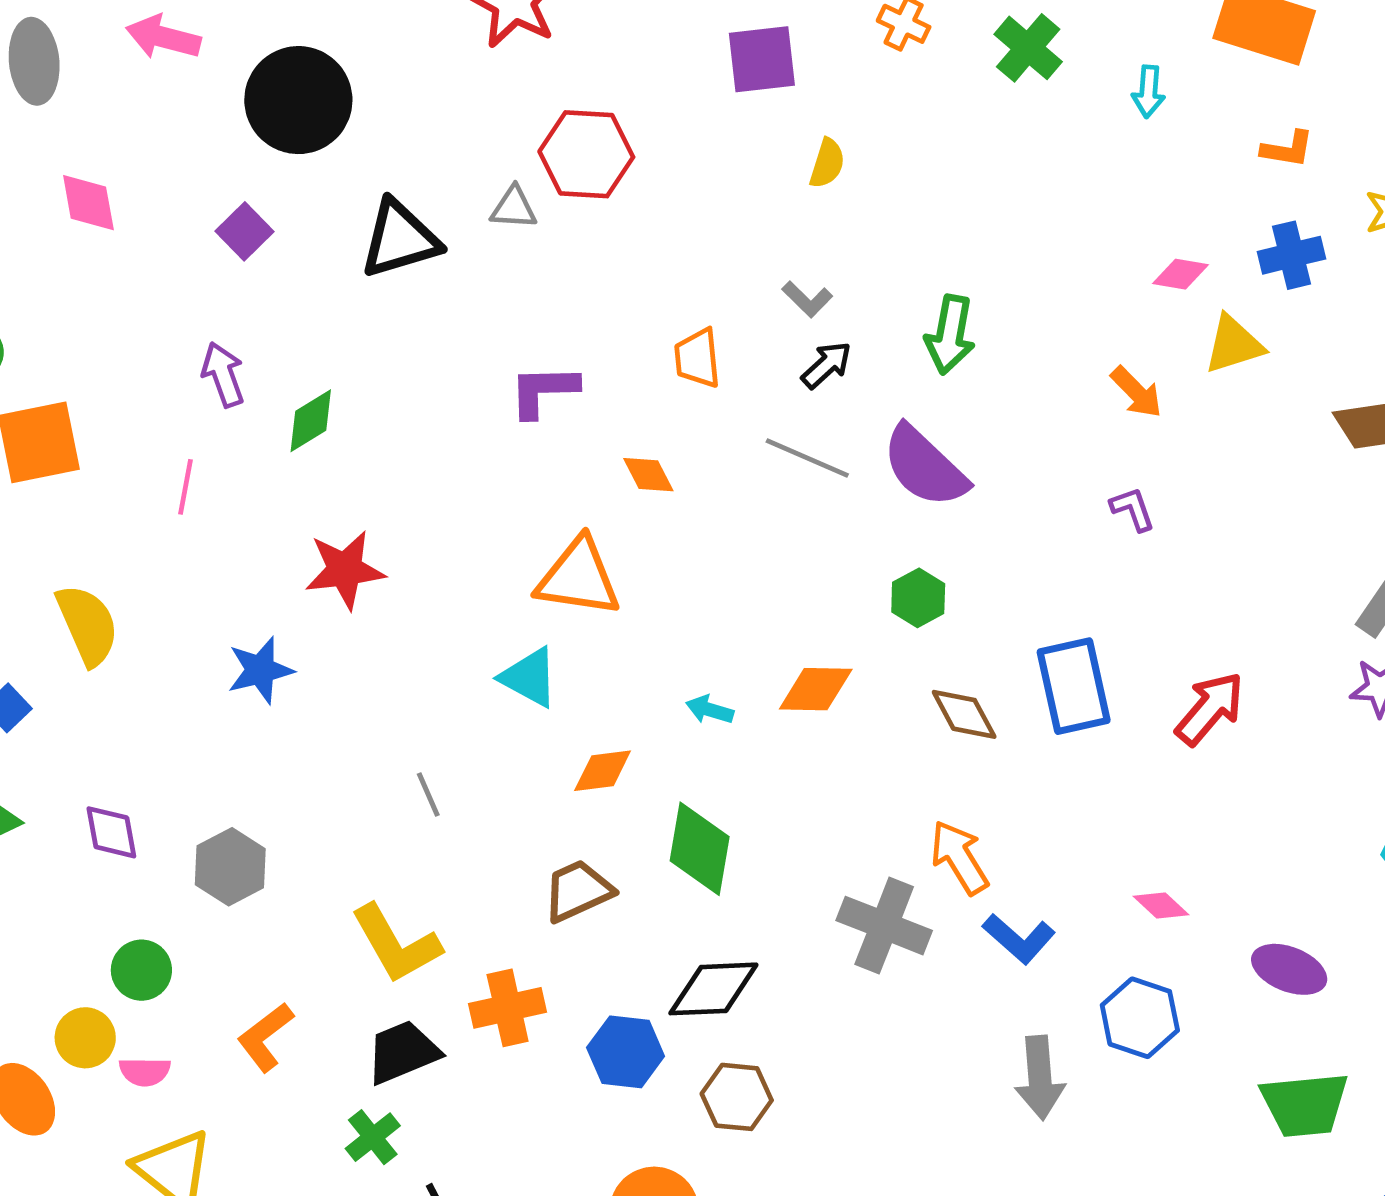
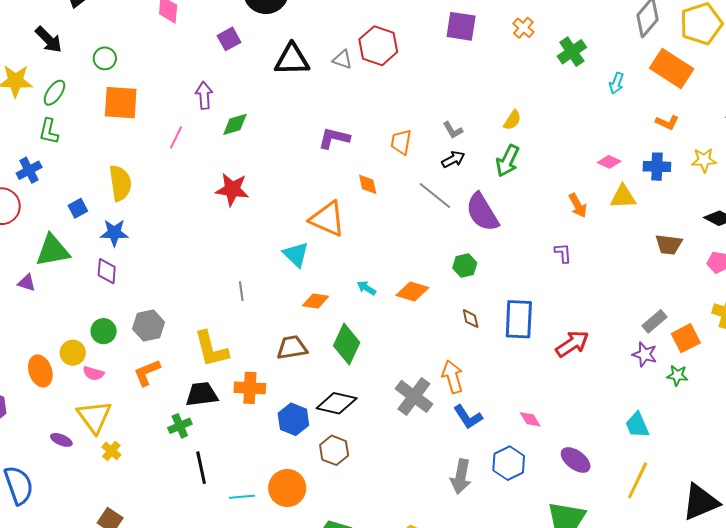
yellow semicircle: (827, 163) -> (512, 120), moved
blue star: (260, 670) -> (114, 233), moved
brown diamond: (964, 714) -> (471, 319), size x0.7
gray hexagon: (230, 867) -> (149, 325), moved

